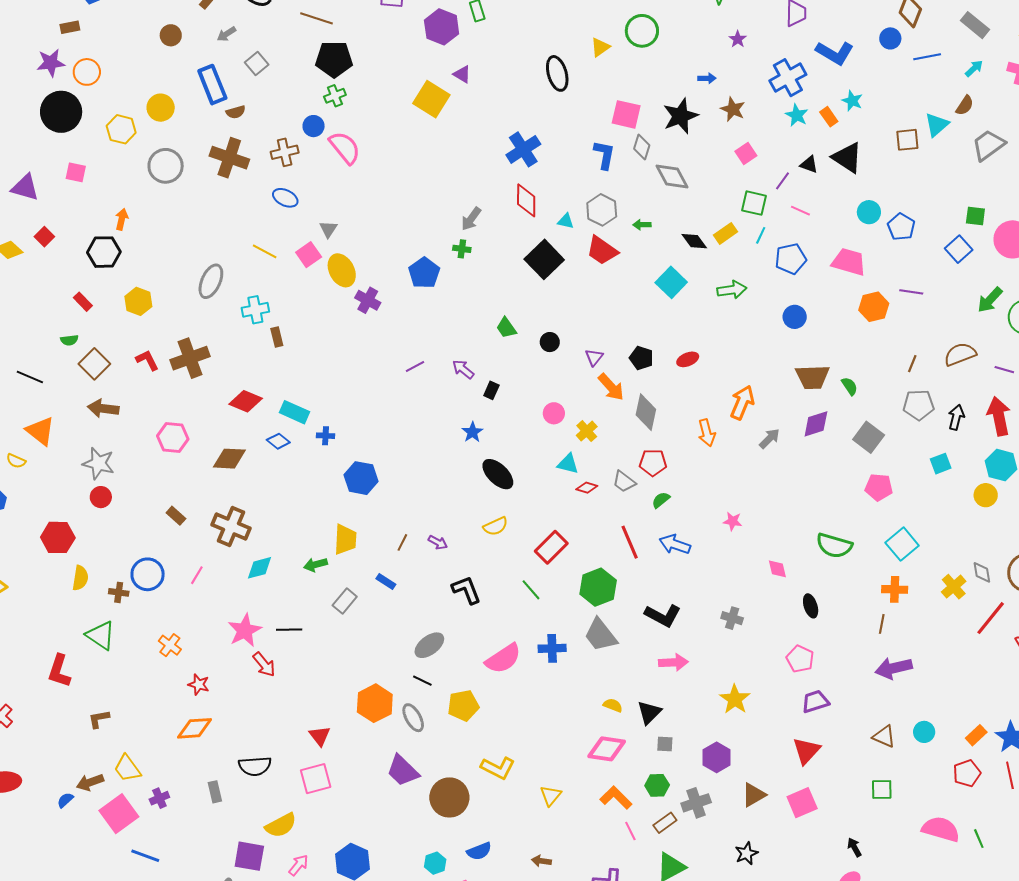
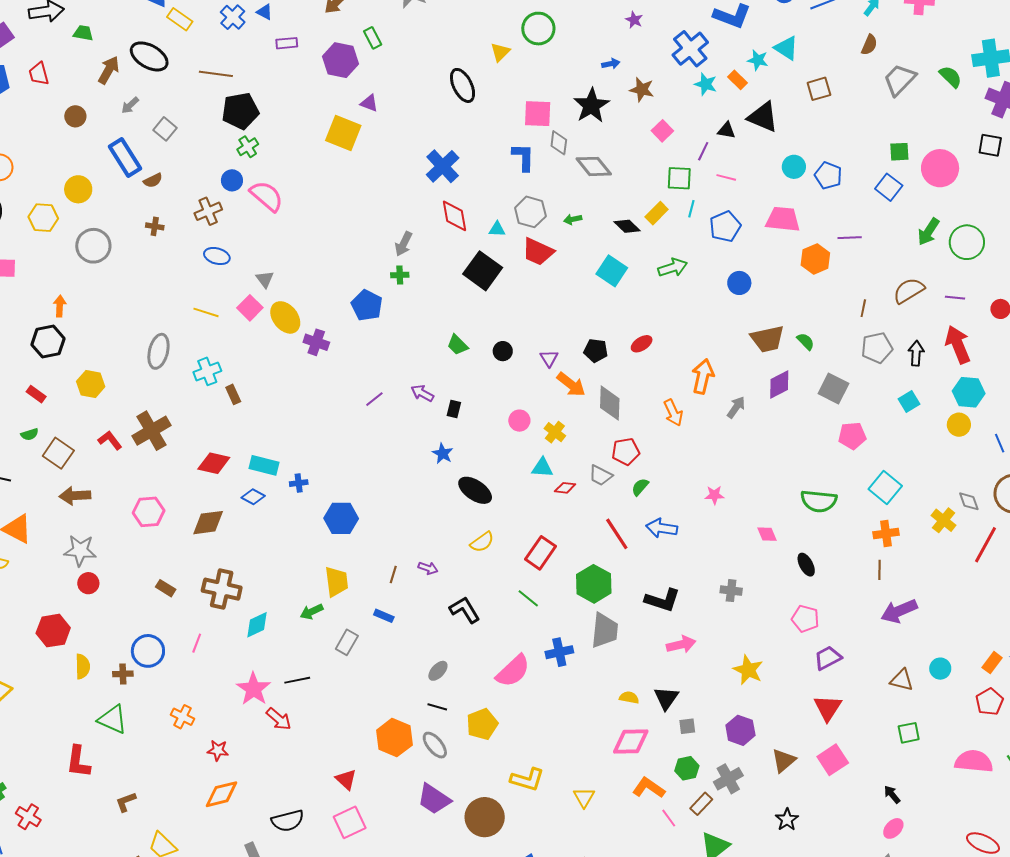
cyan triangle: (937, 125) -> (786, 48), moved, turned -36
brown cross: (229, 158) -> (155, 226), size x0.5
gray trapezoid: (600, 635) -> (605, 630), turned -126
gray ellipse: (429, 645) -> (438, 671), size x0.7

